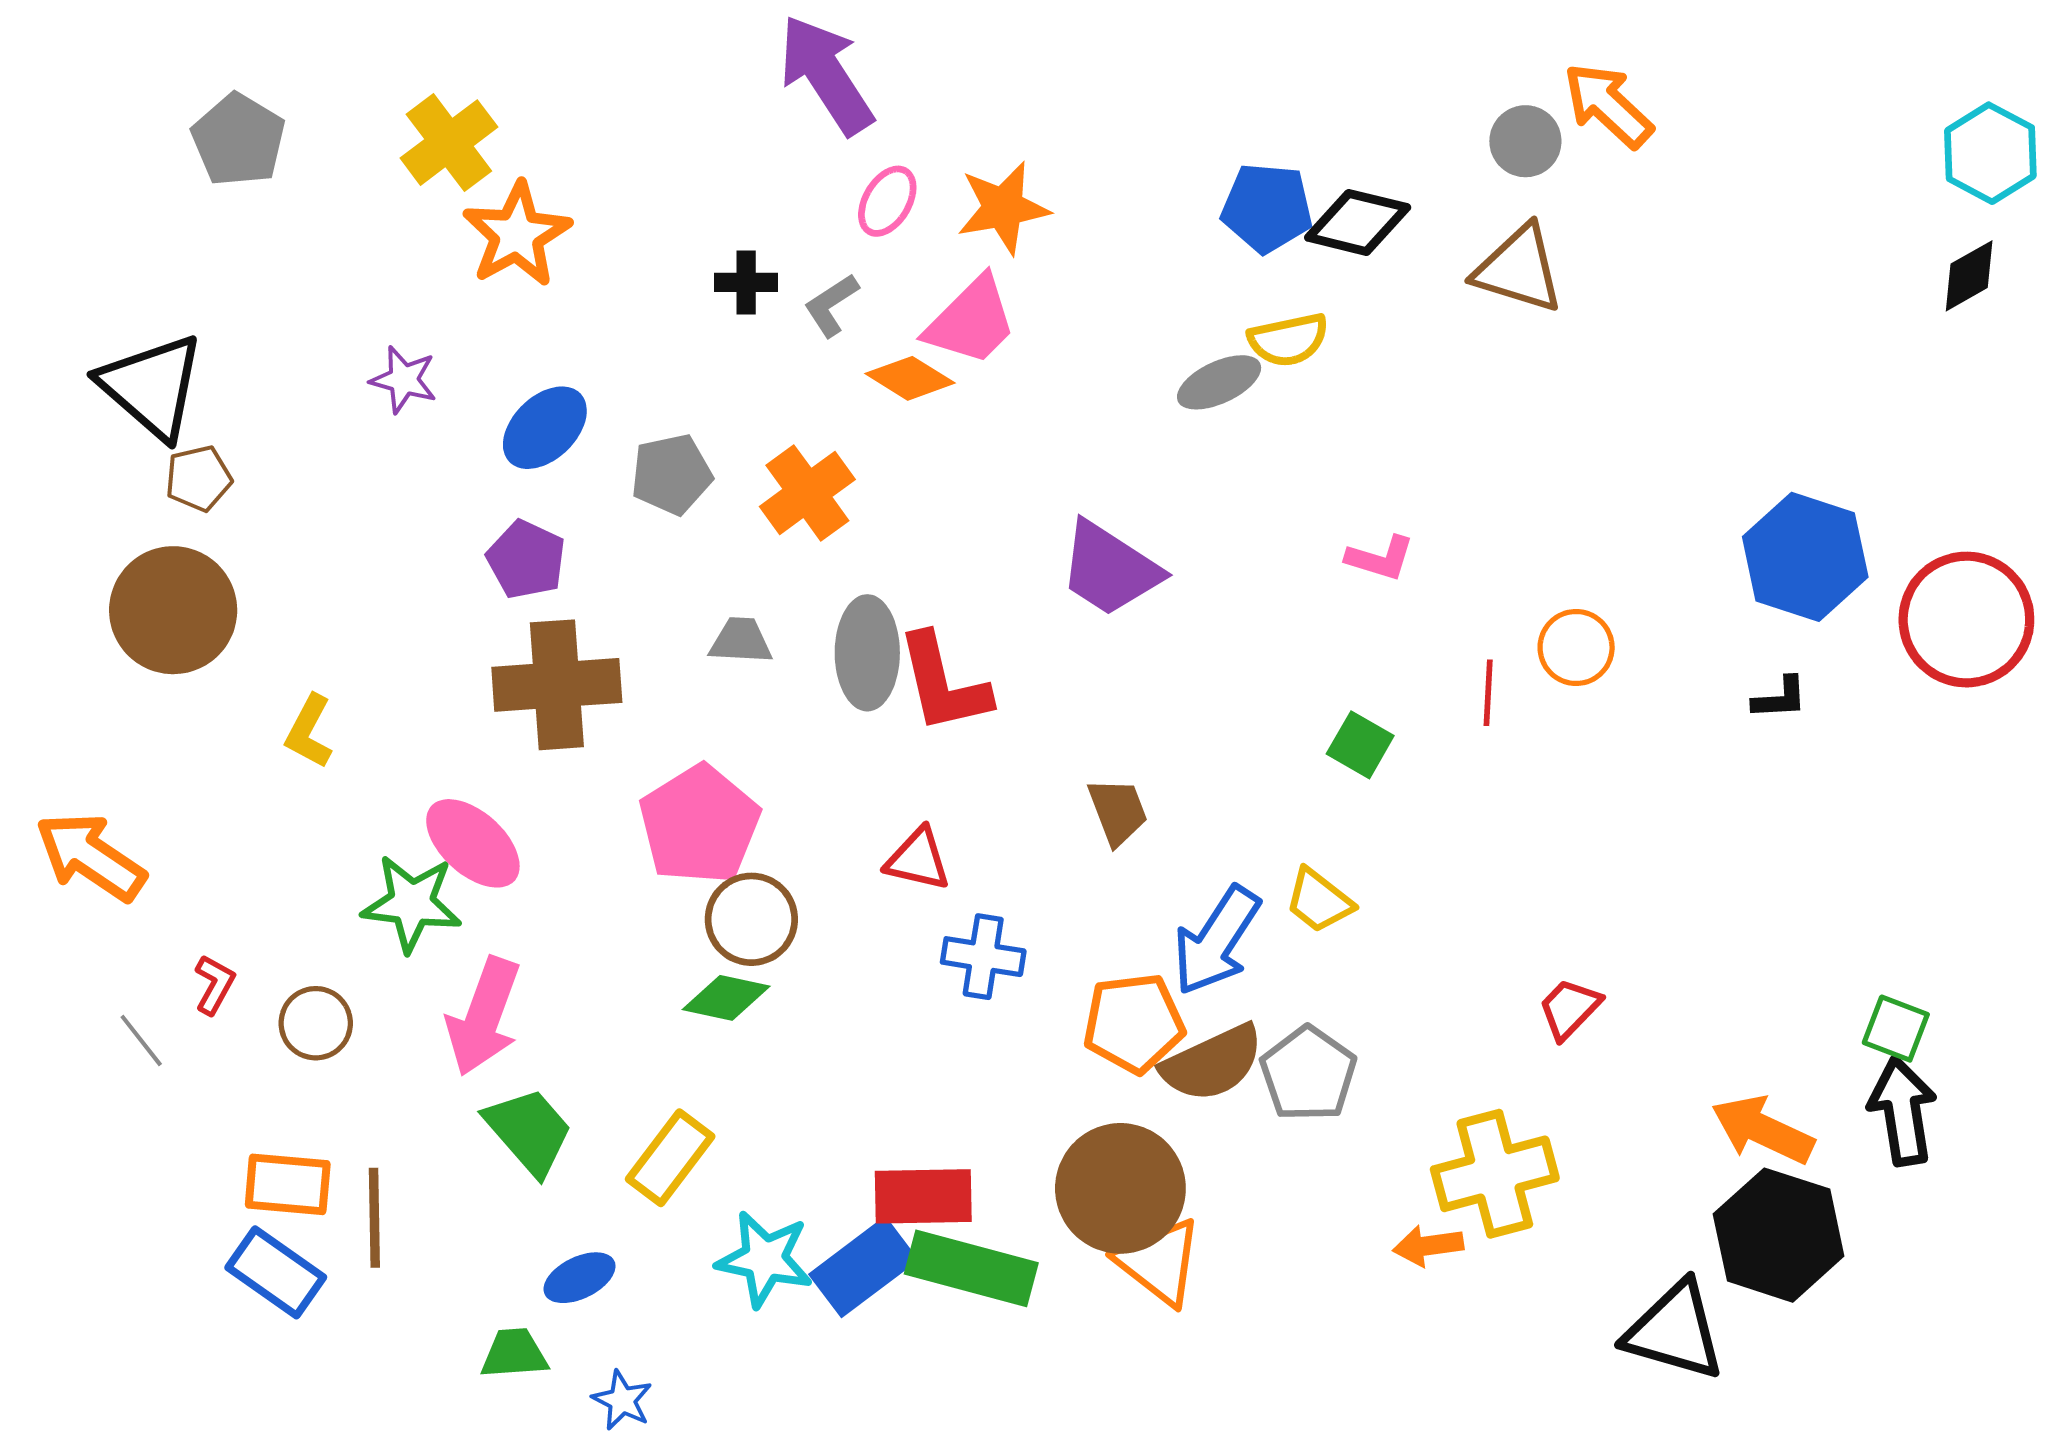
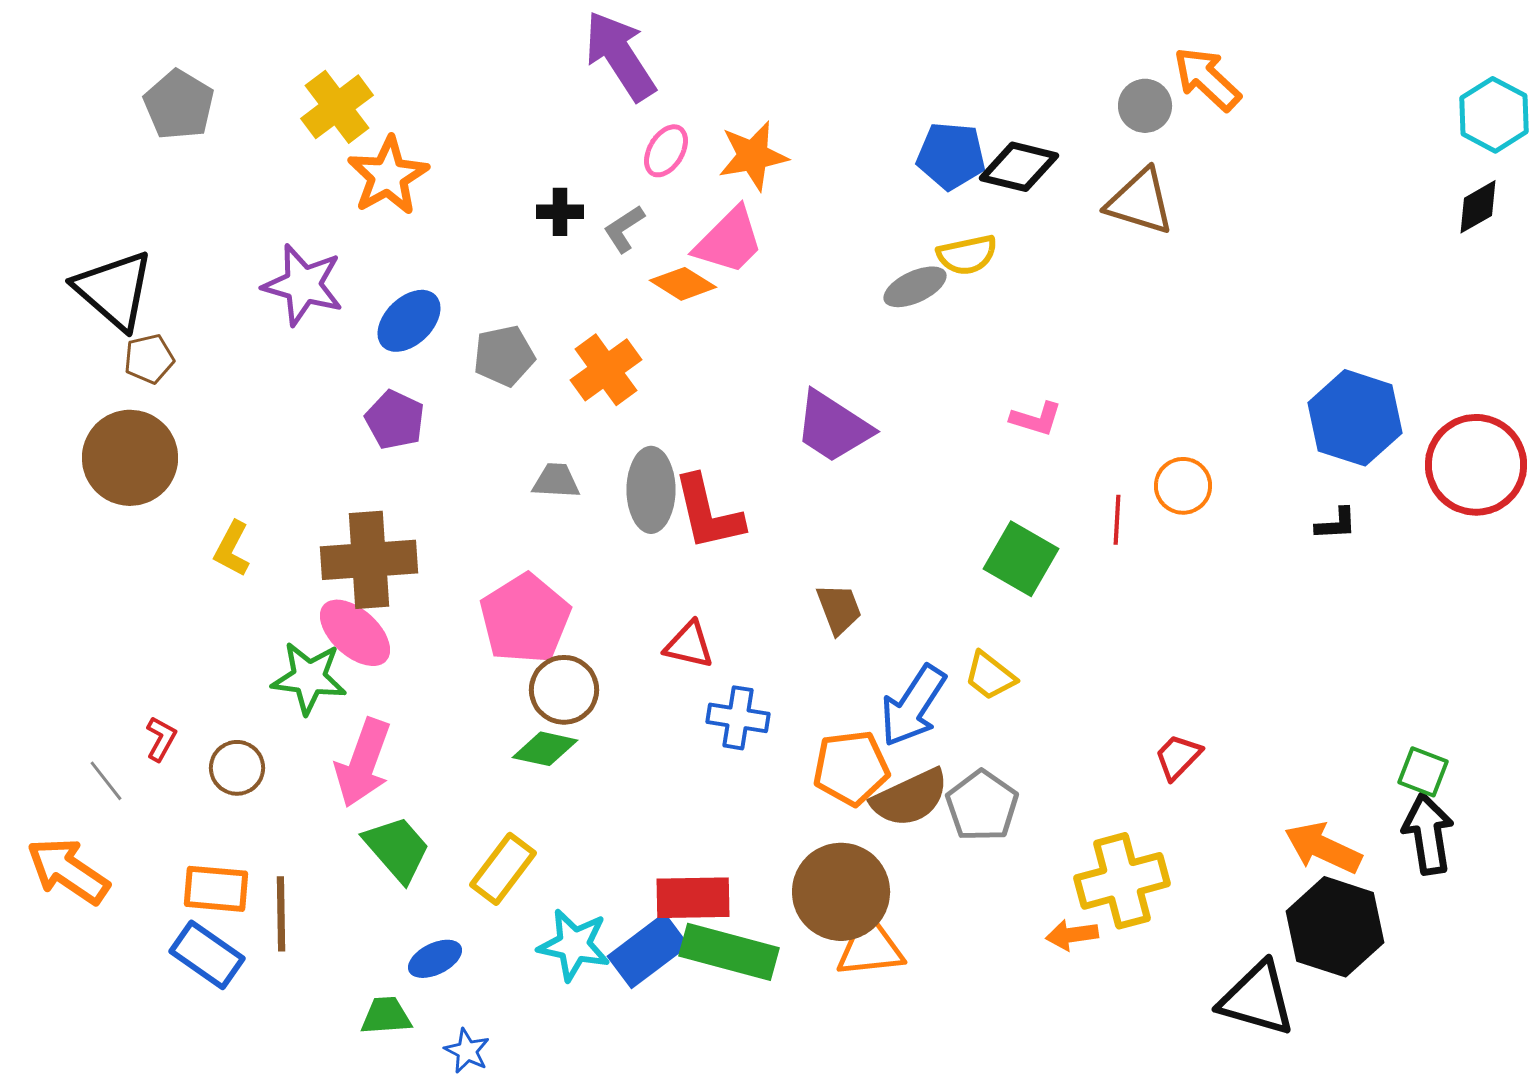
purple star: (404, 380) -> (303, 285), size x1.6
brown cross: (557, 685) -> (369, 560), moved
green square: (1360, 745) -> (1021, 559), size x1.5
orange arrow: (91, 857) -> (68, 871), moved
orange triangle: (1159, 1262) -> (870, 947), turned -44

